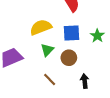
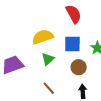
brown circle: (69, 58) -> (79, 67), moved

